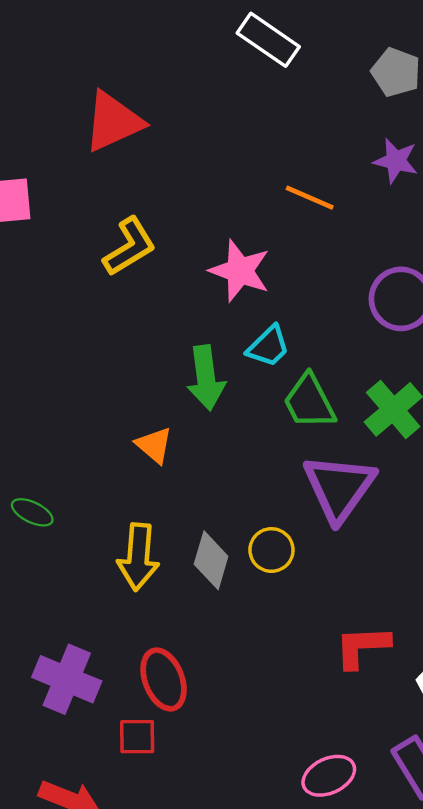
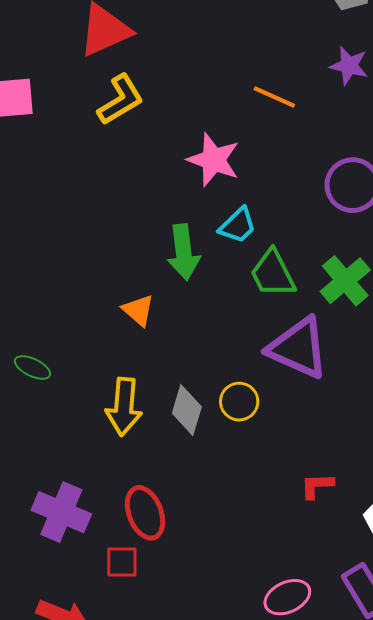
yellow L-shape: (129, 247) -> (120, 100), moved
purple triangle: (339, 488) -> (298, 348), turned -42
red L-shape: (362, 647) -> (317, 486), size x0.7

